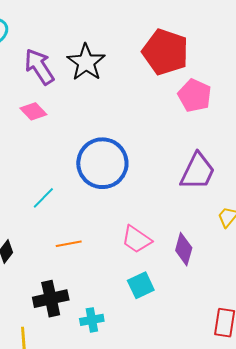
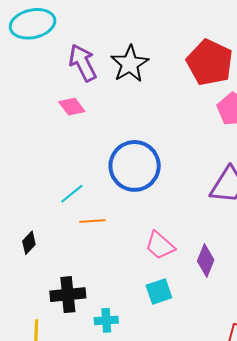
orange line: (69, 244) -> (92, 221), moved

